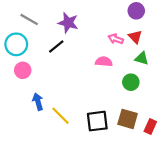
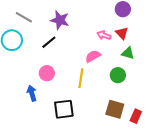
pink semicircle: (104, 62) -> (93, 56), turned -35
pink circle: (23, 70) -> (47, 73), moved
yellow line: (61, 116) -> (81, 78), moved, turned 54
black square: (97, 121) -> (64, 109), moved

